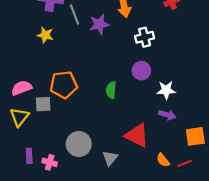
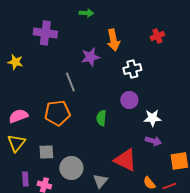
gray line: (74, 15) -> (70, 82), moved
yellow star: (45, 35) -> (15, 62), moved
gray square: (43, 104) -> (46, 152), moved

